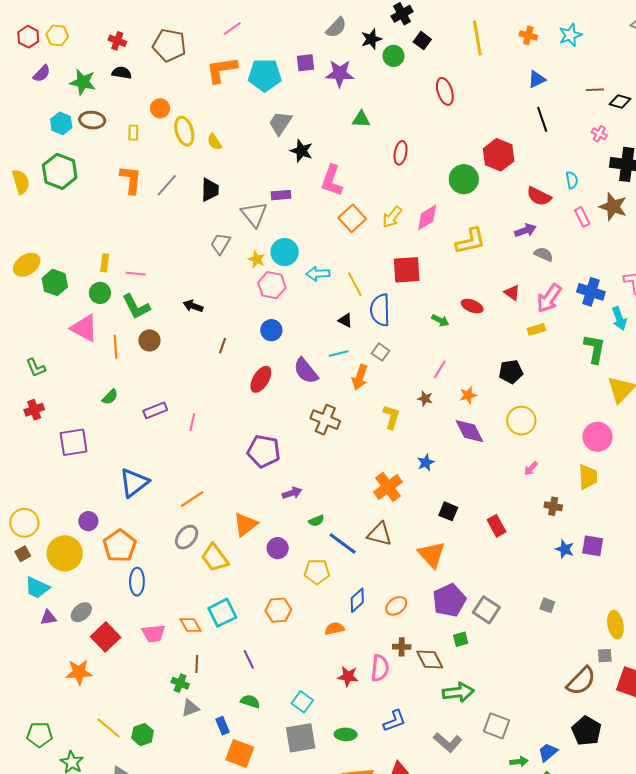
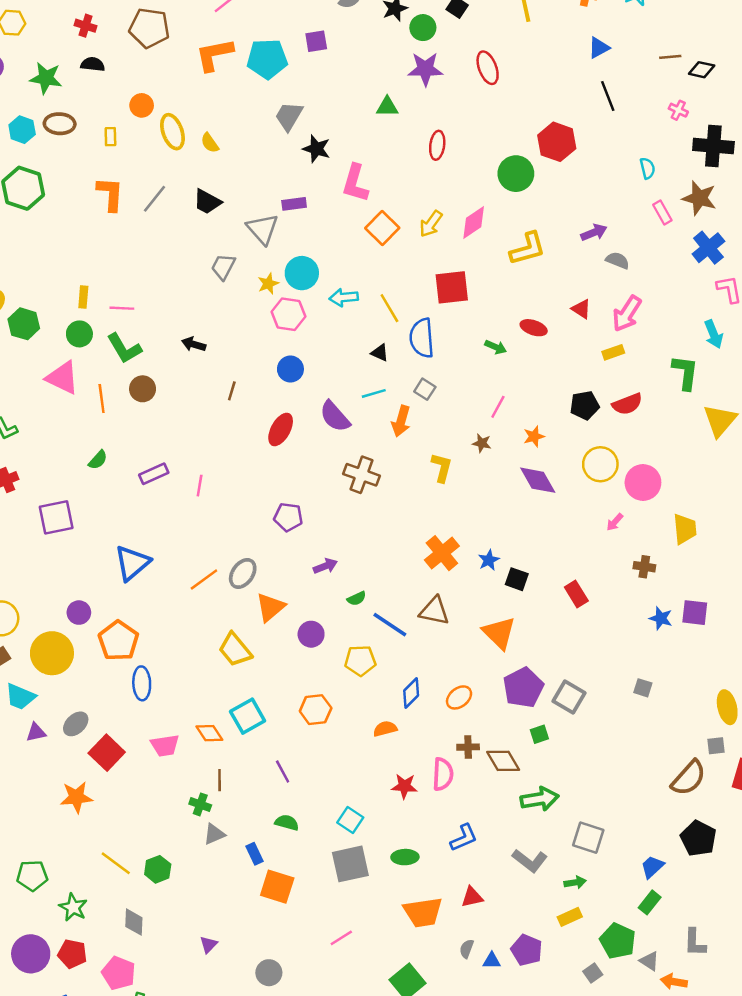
purple star: (340, 73) -> (425, 69), moved
black trapezoid: (210, 190) -> (207, 202), turned 120
red semicircle: (539, 196) -> (627, 404), moved, turned -45
yellow star: (257, 259) -> (268, 284), turned 30
blue cross: (591, 292) -> (708, 248), moved, turned 36
pink circle: (597, 437) -> (643, 482), moved
purple pentagon: (264, 451) -> (288, 517), size x0.7
blue star: (426, 463) -> (489, 560), moved
gray ellipse: (187, 537) -> (243, 573), moved
green arrow: (519, 762) -> (575, 882), moved

